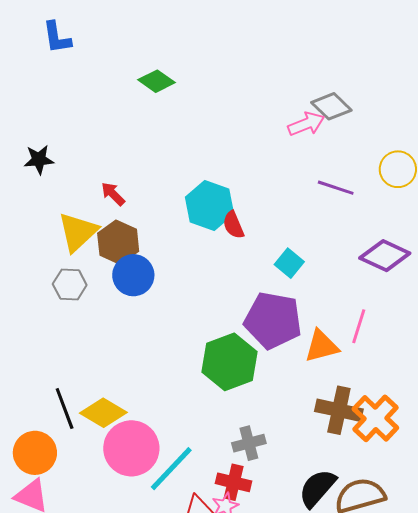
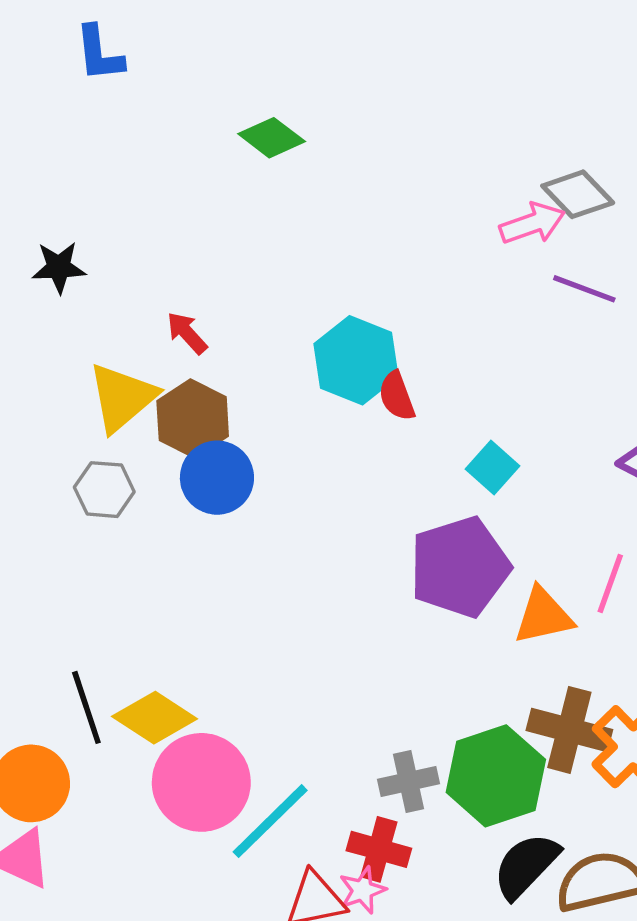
purple line: (336, 188) -> (584, 289), moved
purple pentagon: (273, 320) -> (460, 567), turned -30
green hexagon: (229, 362) -> (496, 776), moved

